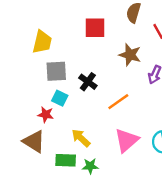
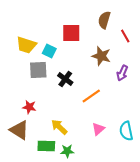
yellow trapezoid: (42, 42) -> (26, 45), turned 95
cyan square: (60, 98) -> (49, 51), moved
pink triangle: (127, 140) -> (98, 129), size x0.6

